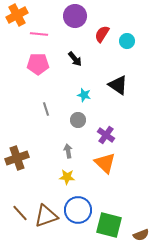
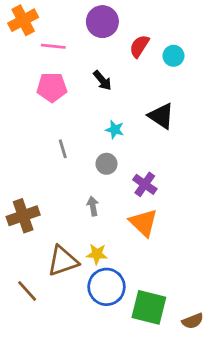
yellow star: (67, 177) -> (97, 254), moved
brown triangle: (46, 216) -> (63, 261), moved

